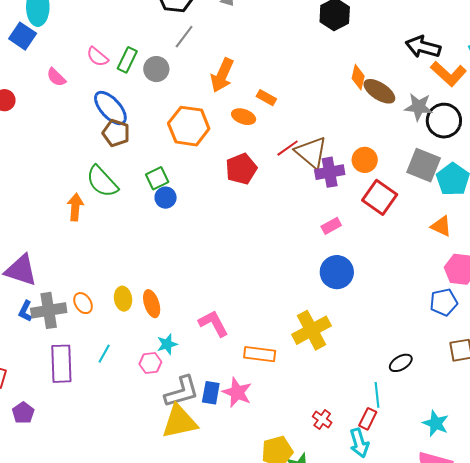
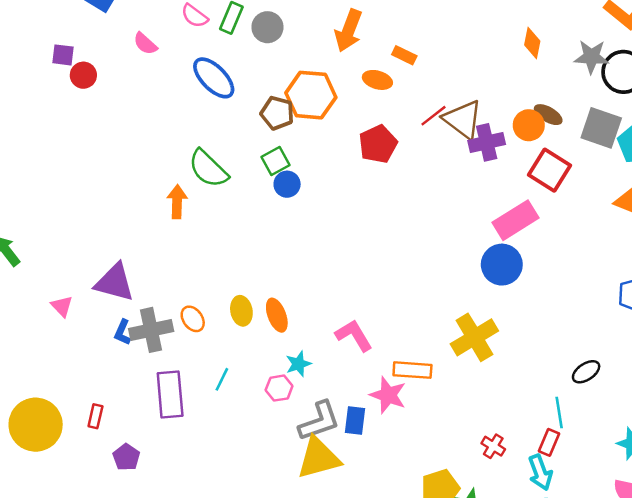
orange diamond: (358, 77) -> (532, 43), moved
brown ellipse: (379, 91) -> (548, 115), moved, size x0.7
brown pentagon: (116, 133) -> (277, 113), moved
pink rectangle: (331, 226) -> (516, 220), moved, size x1.8
pink star: (237, 392) -> (388, 395), moved

